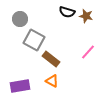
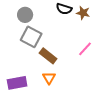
gray circle: (20, 19) -> (25, 15), moved
orange triangle: (52, 81) -> (49, 78), turned 32

